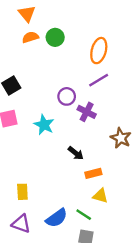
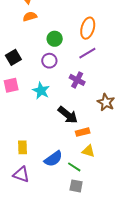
green circle: (55, 37) -> (55, 39), moved
purple circle: (67, 96) -> (49, 61), moved
black arrow: (76, 153) -> (68, 115), size x1.5
blue semicircle: (57, 218) -> (53, 159), moved

